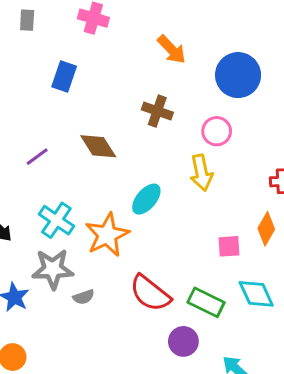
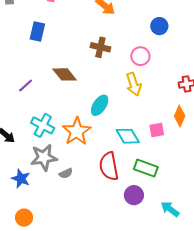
blue circle: (238, 75) -> (159, 26), moved, size x0.6
red semicircle: (150, 293) -> (109, 166), turned 48
cyan diamond: (256, 294) -> (128, 136), moved

